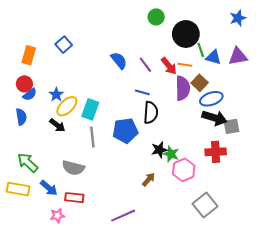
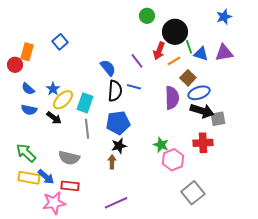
blue semicircle: (119, 61) -> (108, 68), moved
orange line: (185, 65) -> (174, 61), turned -40
red arrow: (169, 66) -> (159, 51), moved, turned 60
red circle: (24, 84) -> (15, 65), moved
purple semicircle: (183, 88) -> (172, 98), moved
blue semicircle: (30, 95) -> (28, 89), turned 80
black semicircle: (151, 113) -> (115, 91), moved
blue semicircle: (21, 117) -> (29, 110), moved, turned 112
black star: (159, 150) -> (119, 146), moved
brown arrow: (149, 179) -> (112, 162), moved, turned -40
yellow rectangle: (18, 189) -> (29, 178), moved
pink star: (57, 216) -> (54, 203), size x1.6

